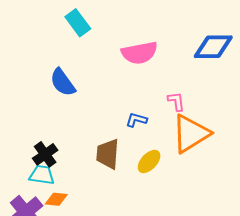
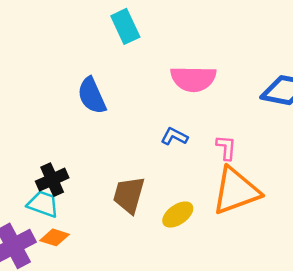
blue L-shape: (136, 120) -> (174, 136), moved

